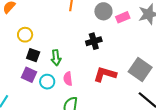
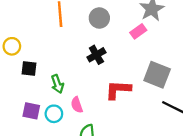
pink rectangle: (123, 17) -> (138, 31), moved
yellow circle: (25, 35) -> (12, 46), moved
black square: (33, 55) -> (29, 69), moved

